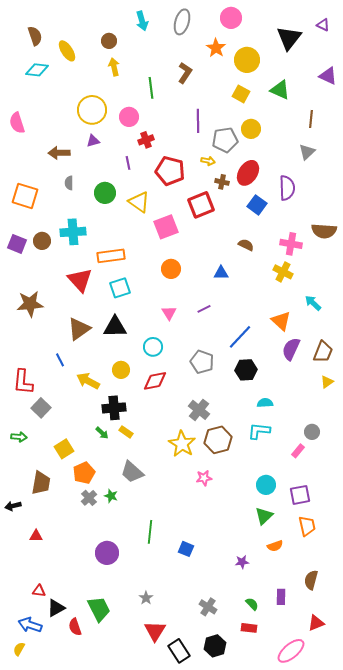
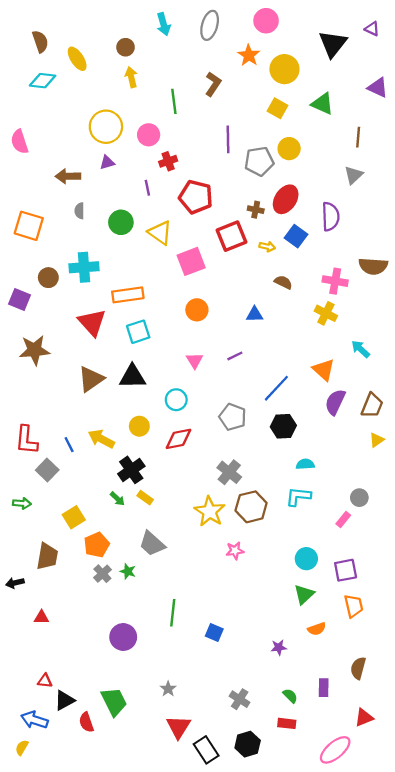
yellow arrow: (208, 161) -> (267, 247), moved
purple square: (17, 244) -> (20, 299), moved
blue line: (60, 360) -> (69, 445), moved
black cross: (114, 408) -> (131, 470), turned -30

